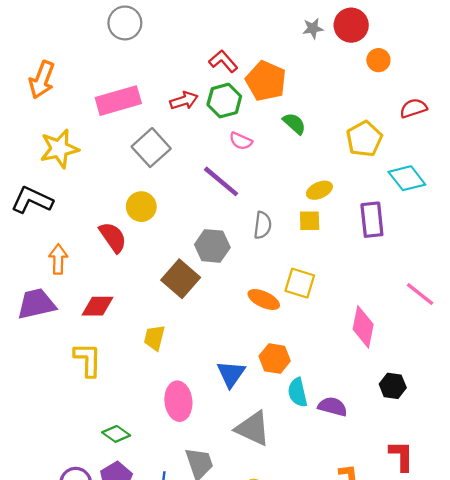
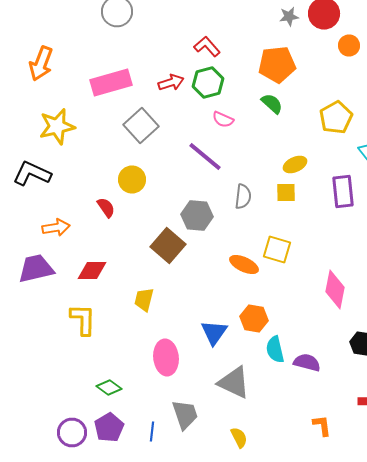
orange pentagon: (266, 81) -> (277, 64), moved, turned -30
red semicircle: (113, 237) -> (106, 208), size x0.7
orange arrow: (58, 259) -> (56, 228), turned 80

